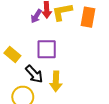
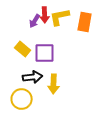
yellow rectangle: (12, 54) -> (23, 49), moved
black arrow: (34, 74) -> (33, 77), turned -54

